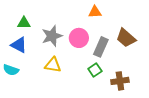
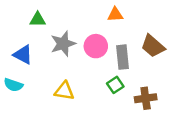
green triangle: (24, 23) -> (38, 19), moved
gray rectangle: (101, 47) -> (123, 57), turned -30
yellow triangle: (53, 65) -> (64, 91), moved

